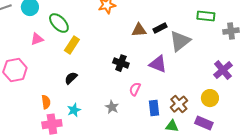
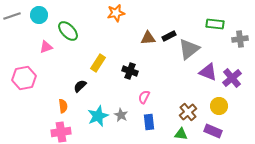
yellow rectangle: (72, 45) -> (98, 63), moved
purple triangle: (158, 64) -> (208, 72), moved
orange semicircle: (46, 102) -> (63, 106), moved
blue rectangle: (154, 108) -> (149, 122), moved
cyan star: (74, 110) -> (98, 116), moved, size x1.5

